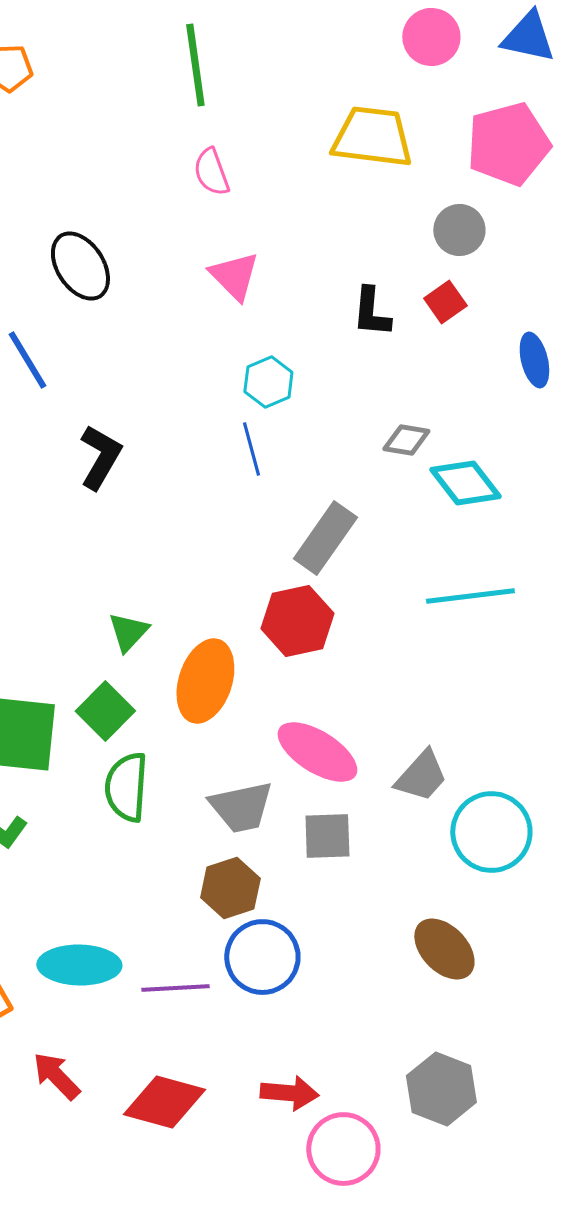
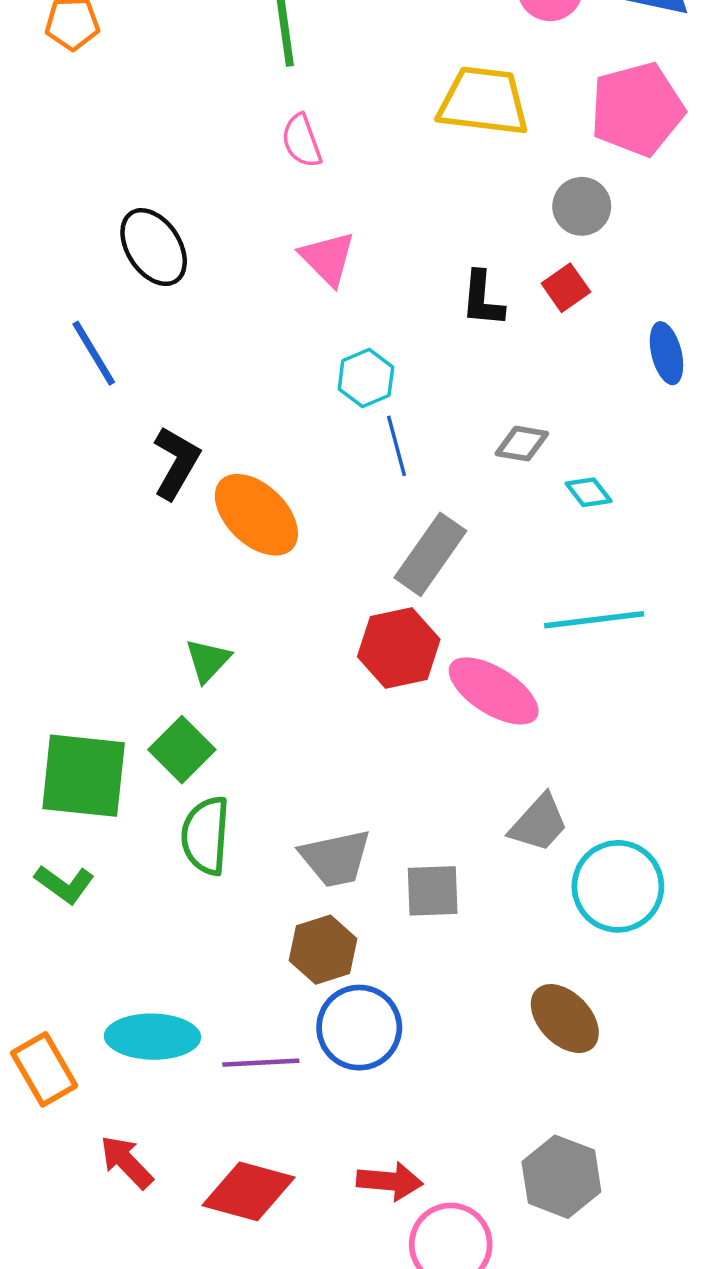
blue line: (251, 449) -> (396, 446), moved
cyan diamond: (465, 483) -> (589, 492), size x0.6
orange ellipse: (205, 681) -> (256, 515), moved, turned -64
pink ellipse: (317, 752) -> (494, 691), moved

